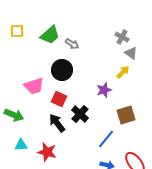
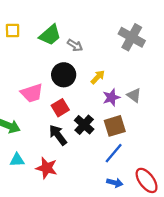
gray cross: (122, 37) -> (132, 37), size x1.6
gray triangle: (131, 53) -> (134, 95), moved
yellow arrow: (123, 72) -> (98, 77), moved
red square: (59, 99) -> (60, 108), turned 35
brown square: (126, 115) -> (115, 126), moved

